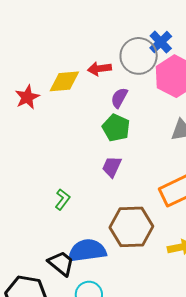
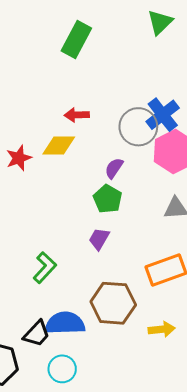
blue cross: (161, 42) -> (163, 115), size x1.4
red arrow: (99, 69) -> (77, 115), moved
green L-shape: (63, 199) -> (45, 268), size x1.4
black trapezoid: (61, 263) -> (37, 334), turned 88

